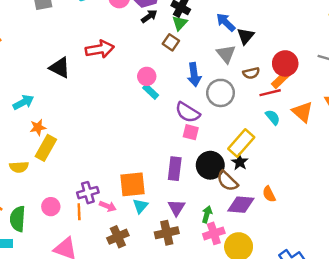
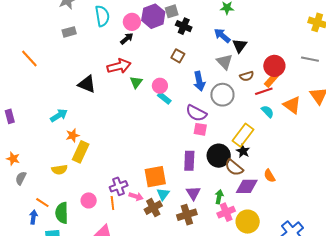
black arrow: (149, 16) -> (127, 39), moved
green triangle: (180, 23) -> (136, 82), moved
brown cross: (118, 237) -> (153, 208), moved

